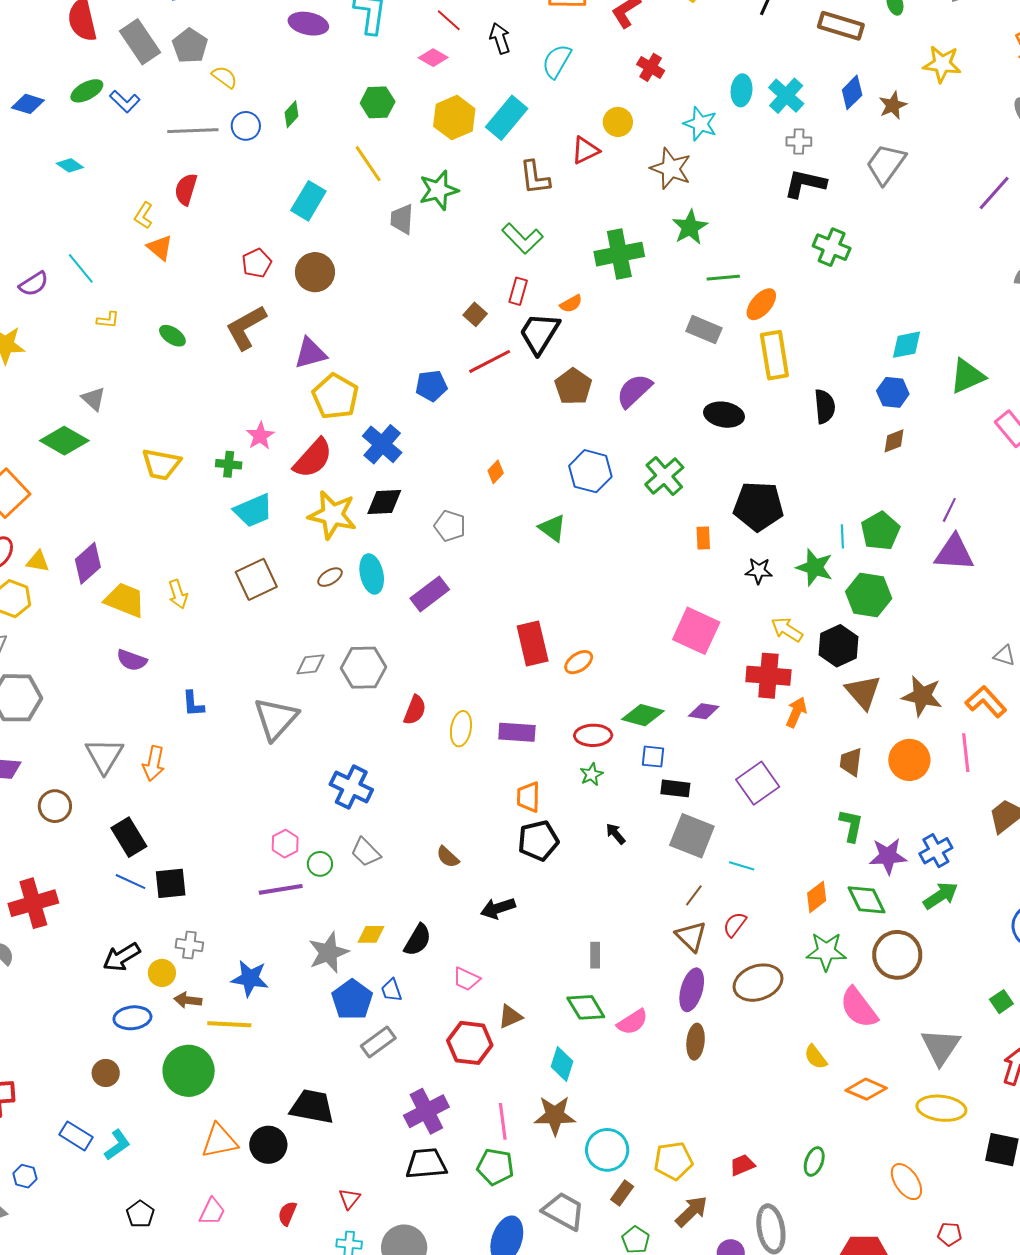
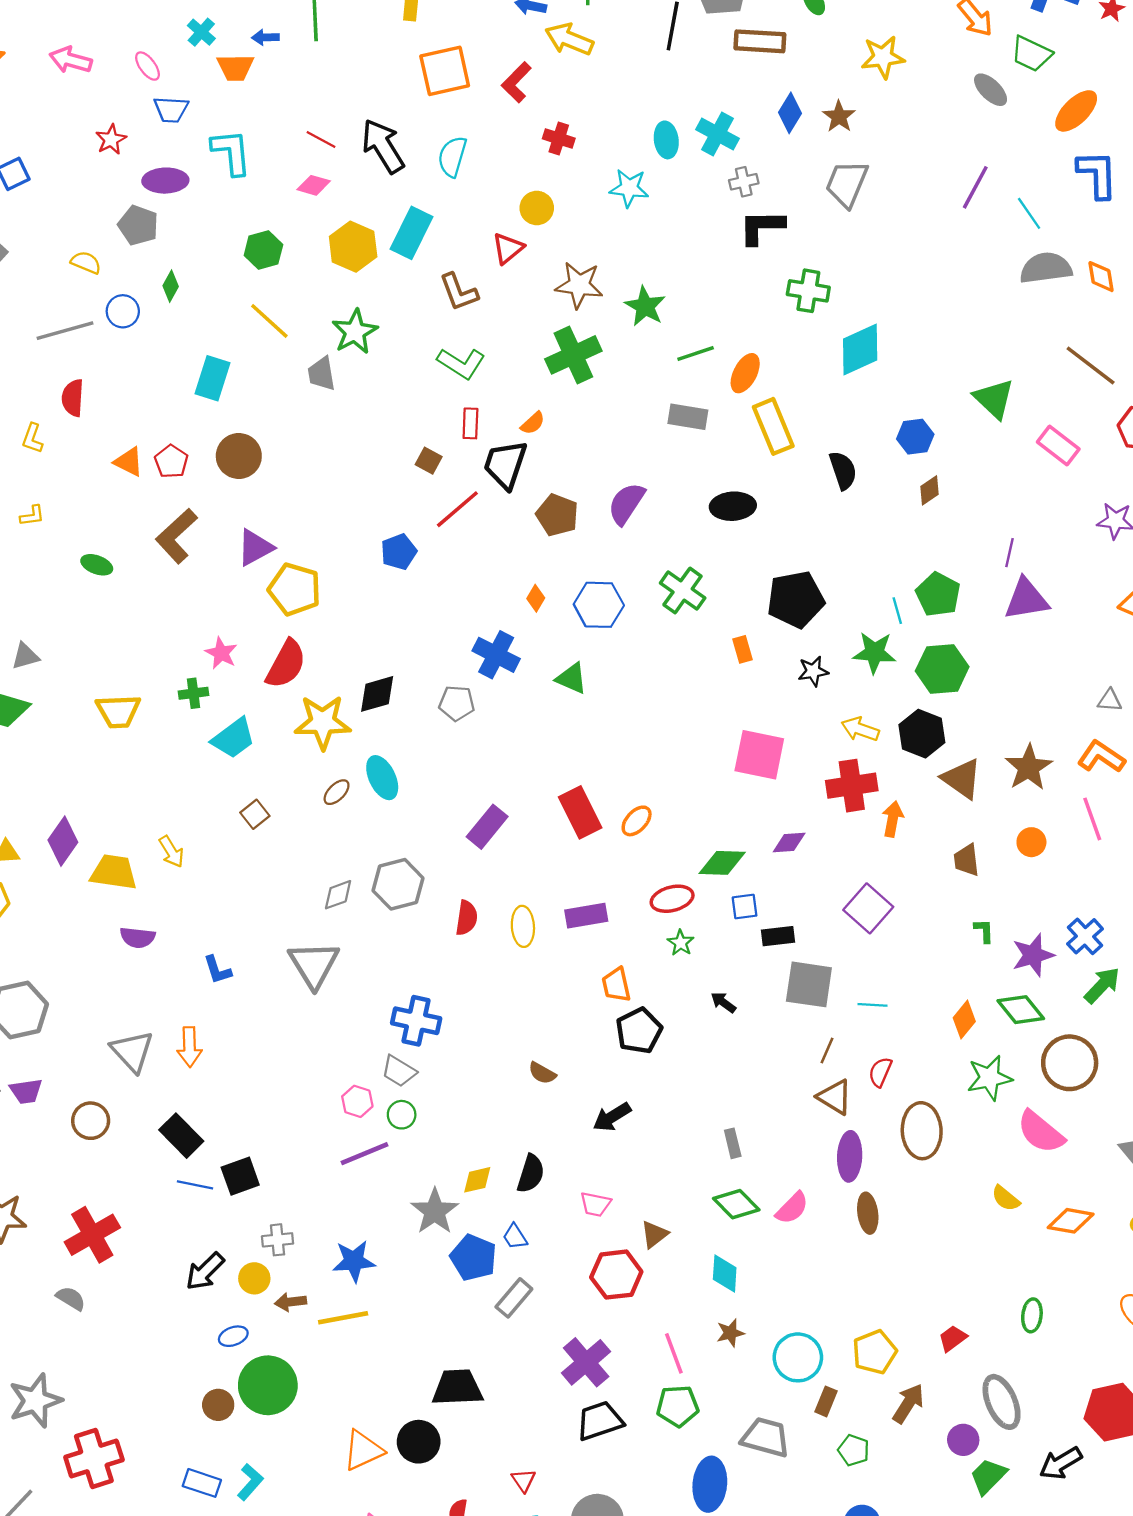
black arrow: (500, 38) -> (383, 146), size x1.6
gray pentagon: (190, 46) -> (138, 225), moved
brown star: (671, 169) -> (579, 285), moved
orange triangle: (160, 248) -> (129, 462), moved
yellow L-shape: (108, 320) -> (32, 516), moved
cyan diamond: (907, 345) -> (860, 349), moved, size x1.4
green triangle: (967, 376) -> (994, 399), turned -39
gray triangle: (93, 399) -> (25, 656), turned -44
blue cross: (382, 444) -> (496, 655), moved
orange diamond: (496, 472) -> (536, 598), moved
brown square: (256, 579) -> (255, 814), size x0.6
purple rectangle: (430, 594) -> (487, 827), moved
brown star: (922, 696) -> (1029, 767), turned -30
orange circle: (909, 760) -> (1031, 842), size x0.6
green L-shape: (851, 826) -> (984, 931), size x0.7
gray trapezoid: (366, 852) -> (399, 1071), moved
brown ellipse: (758, 983) -> (922, 1131), turned -60
blue ellipse: (132, 1018) -> (233, 1336), size x0.7
green circle: (189, 1071) -> (268, 1385), moved
brown star: (555, 1115) -> (730, 1333), size x0.6

